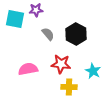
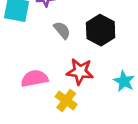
yellow cross: (69, 87) -> (66, 100), moved, turned 35

